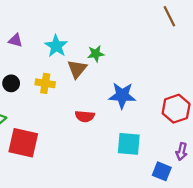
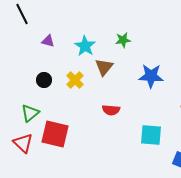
green star: (96, 54) -> (123, 40), moved
yellow cross: (45, 83) -> (75, 80), turned 36
blue star: (122, 95) -> (151, 76), moved

